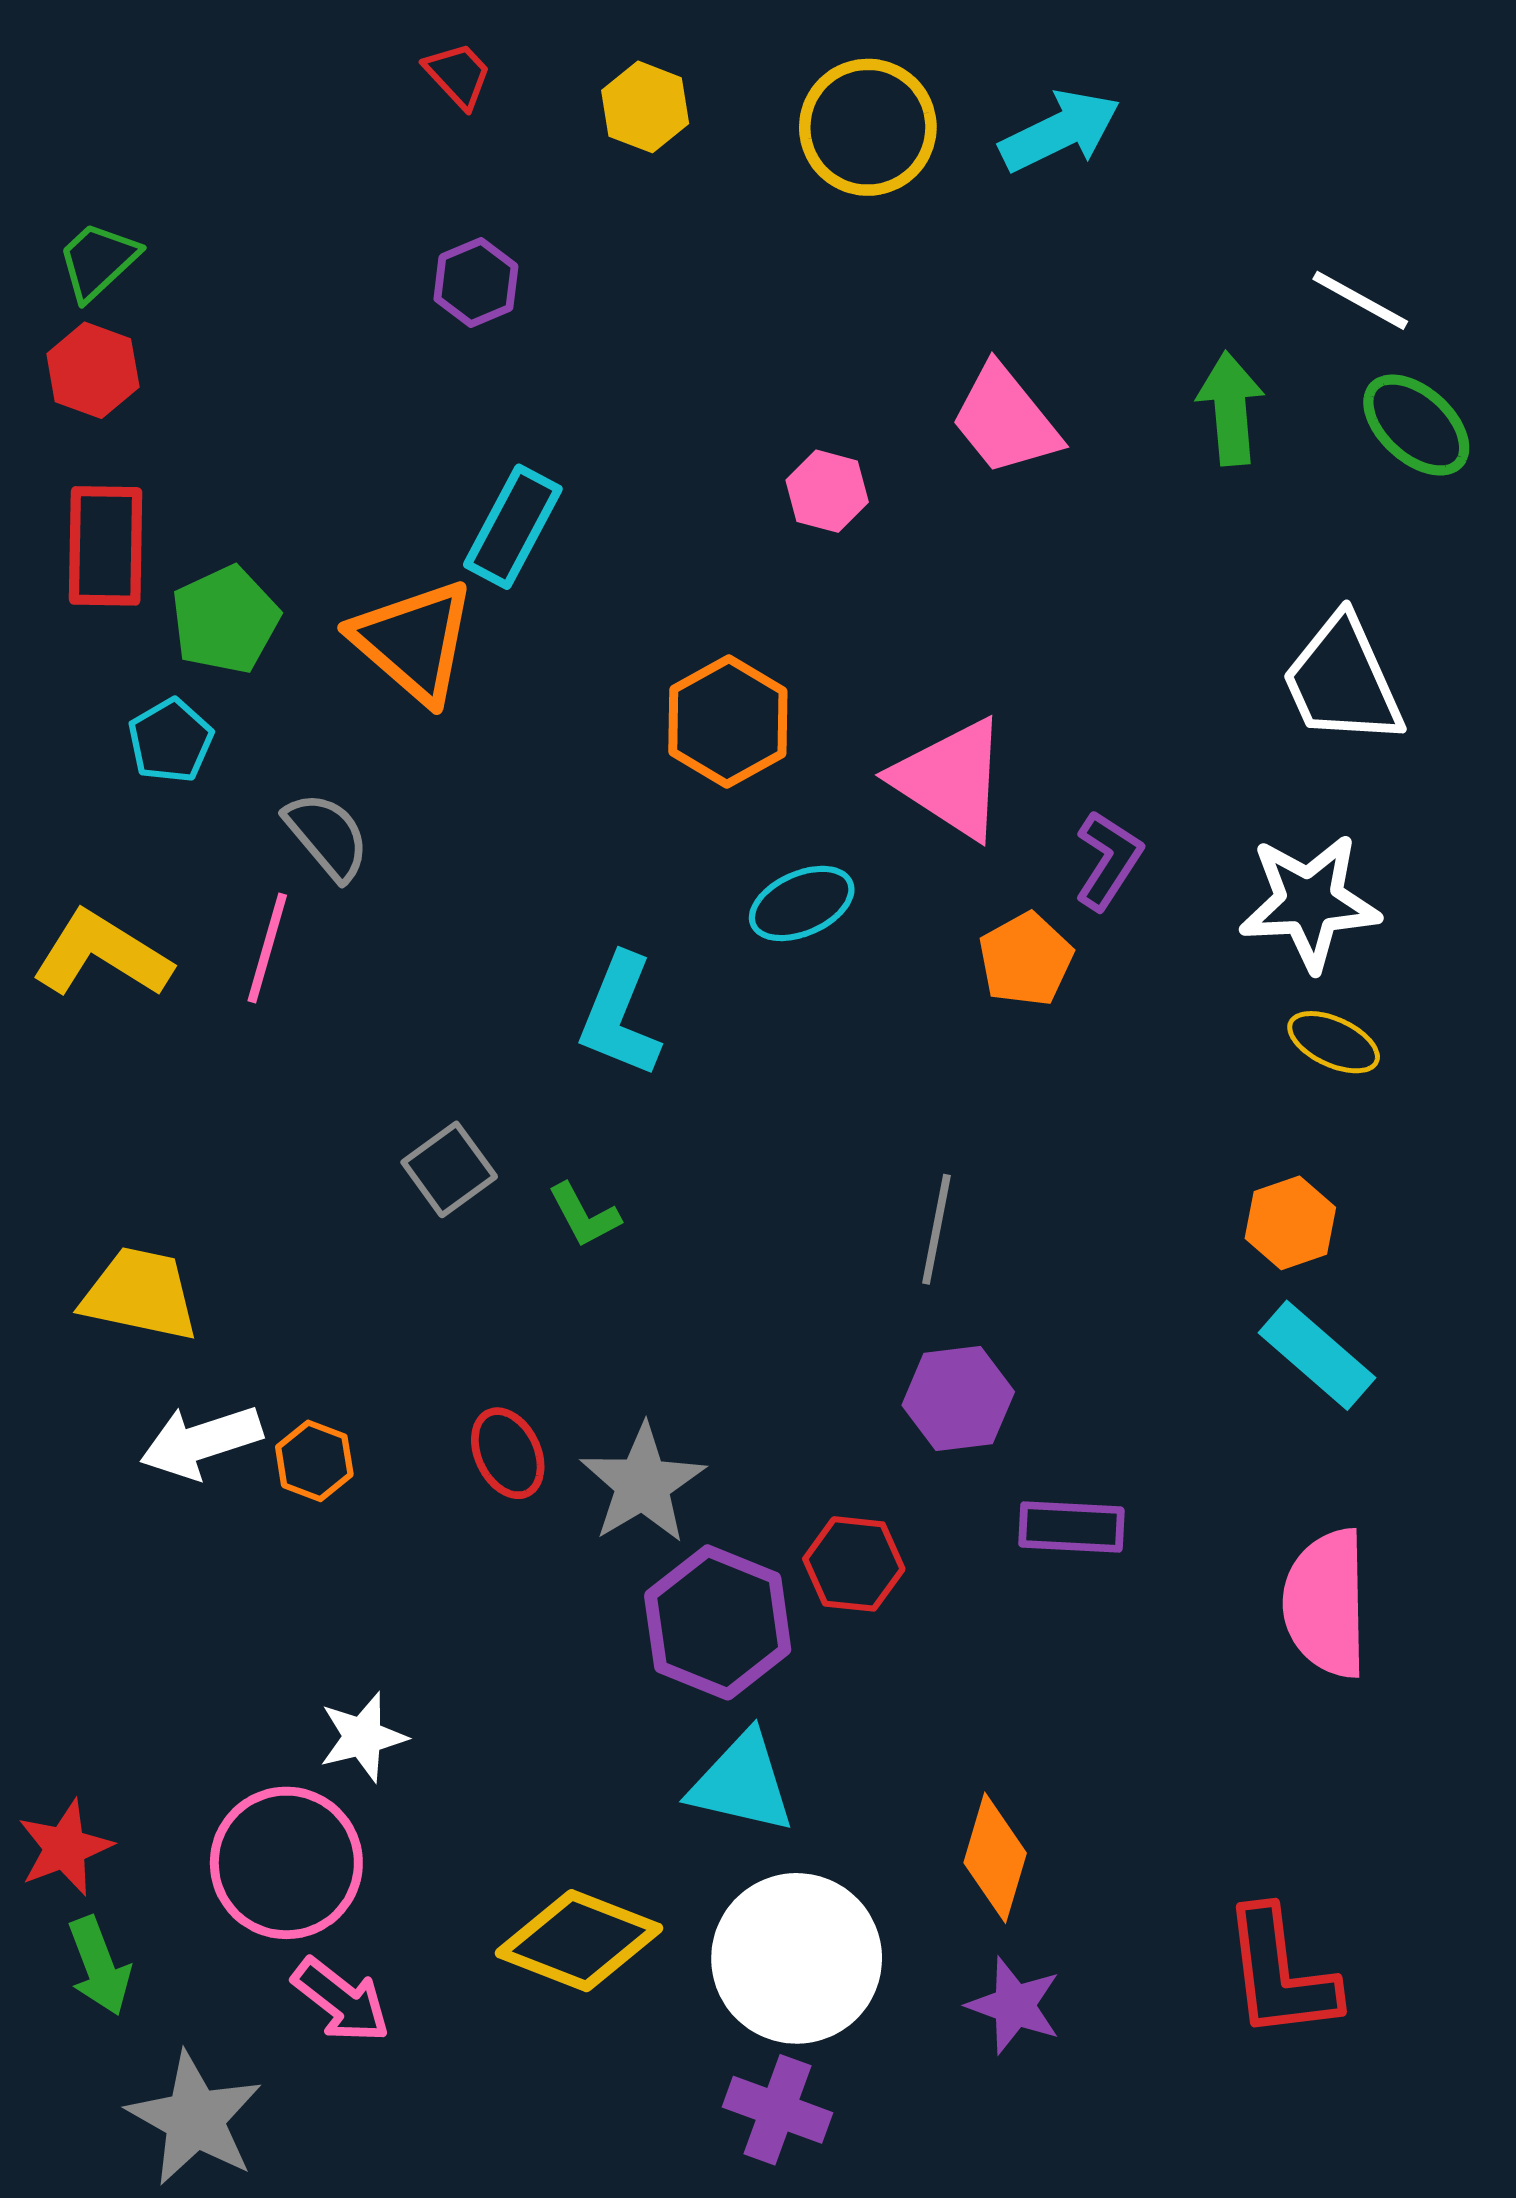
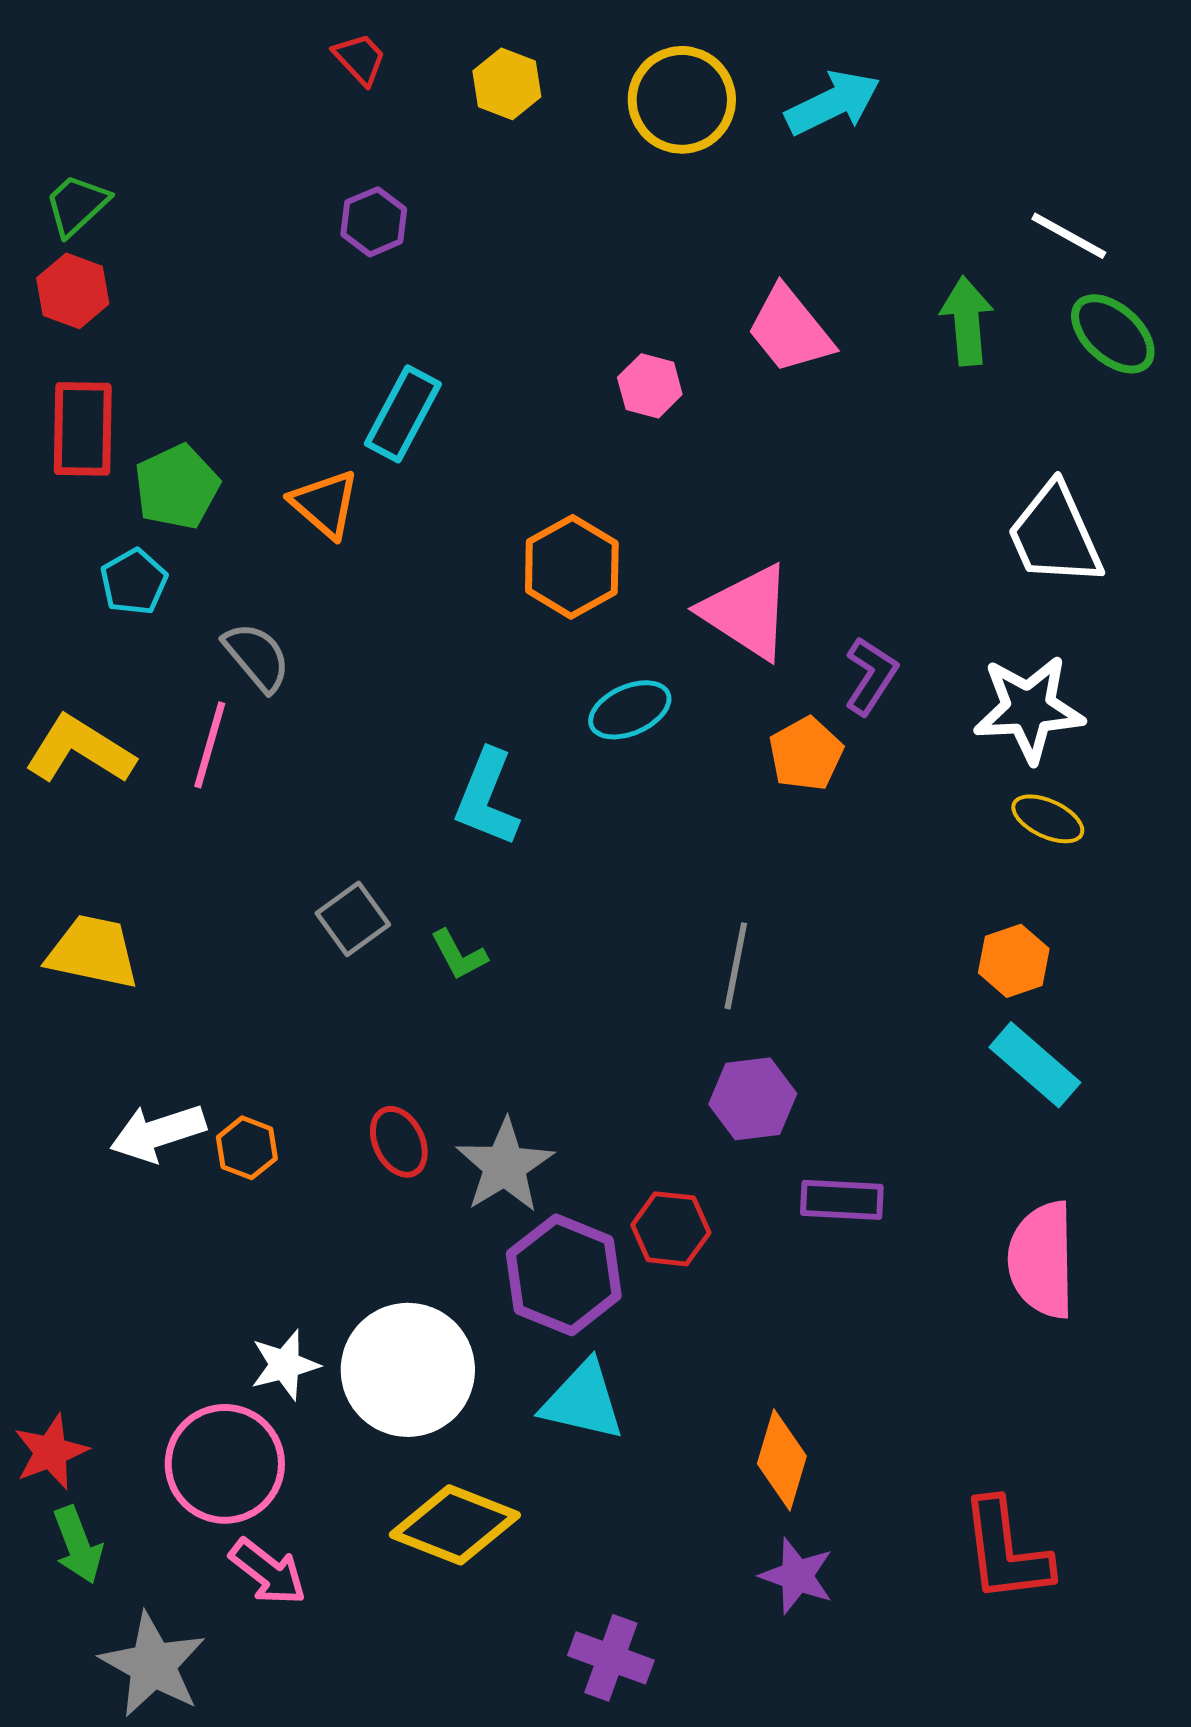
orange triangle: (414, 641) -> (325, 504), size x0.7
yellow trapezoid: (140, 1294) -> (93, 952), moved
white circle: (797, 1958) -> (408, 1370), moved

